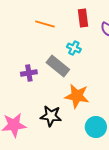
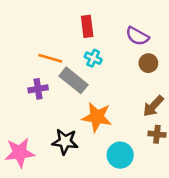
red rectangle: (83, 18) -> (87, 26), moved
orange line: (45, 24) -> (50, 58), moved

